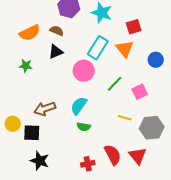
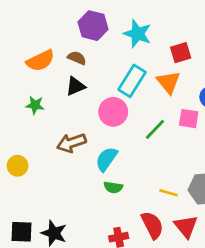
pink square: (140, 92) -> (189, 119), moved, turned 35
brown arrow: (45, 109) -> (71, 143), moved
yellow line: (125, 118) -> (168, 193), moved
yellow circle: (13, 124) -> (18, 166), moved
black square: (32, 133) -> (22, 232), moved

